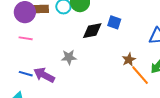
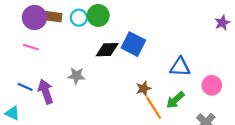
blue square: (114, 22) -> (133, 44), size x1.5
purple arrow: (44, 75) -> (46, 92), turned 35

